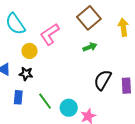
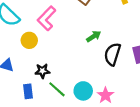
green arrow: (90, 47) -> (94, 36), moved
black star: (26, 74) -> (42, 71), moved

